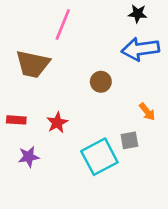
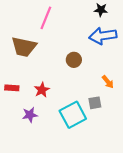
purple star: (29, 157) -> (30, 115), moved

